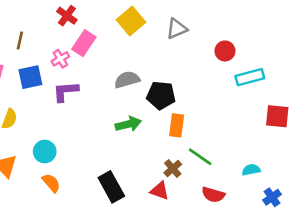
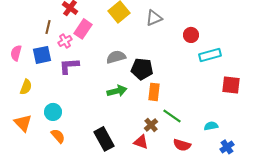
brown line: (20, 40) -> (48, 27), moved

